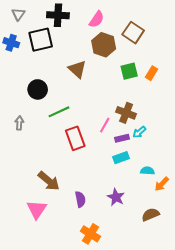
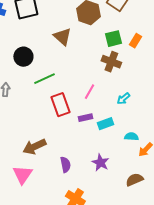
brown cross: (126, 113) -> (111, 62), moved
purple rectangle: (122, 138) -> (85, 118), moved
brown arrow: (49, 181) -> (34, 147), turned 115

